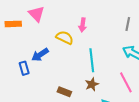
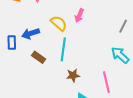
cyan line: (92, 60) -> (63, 49), moved
brown rectangle: (64, 92) -> (39, 57), moved

